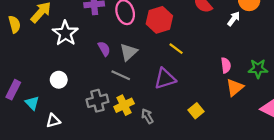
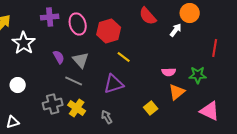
gray triangle: (128, 52) -> (81, 60), turned -30
pink semicircle: (226, 65) -> (169, 72), turned 96
yellow cross: (124, 105) -> (77, 108), turned -30
yellow square: (196, 111) -> (151, 108), moved
gray arrow: (147, 116) -> (107, 117), moved

